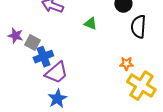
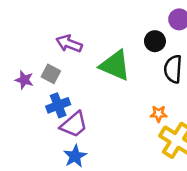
green triangle: (90, 24) -> (115, 65), size x2.0
gray square: (32, 43) -> (51, 74), moved

